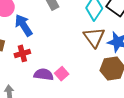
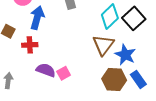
blue arrow: (24, 25) -> (37, 18), turned 35

